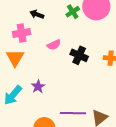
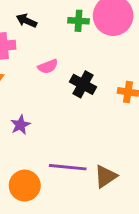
green cross: (73, 12) -> (79, 21), turned 32

